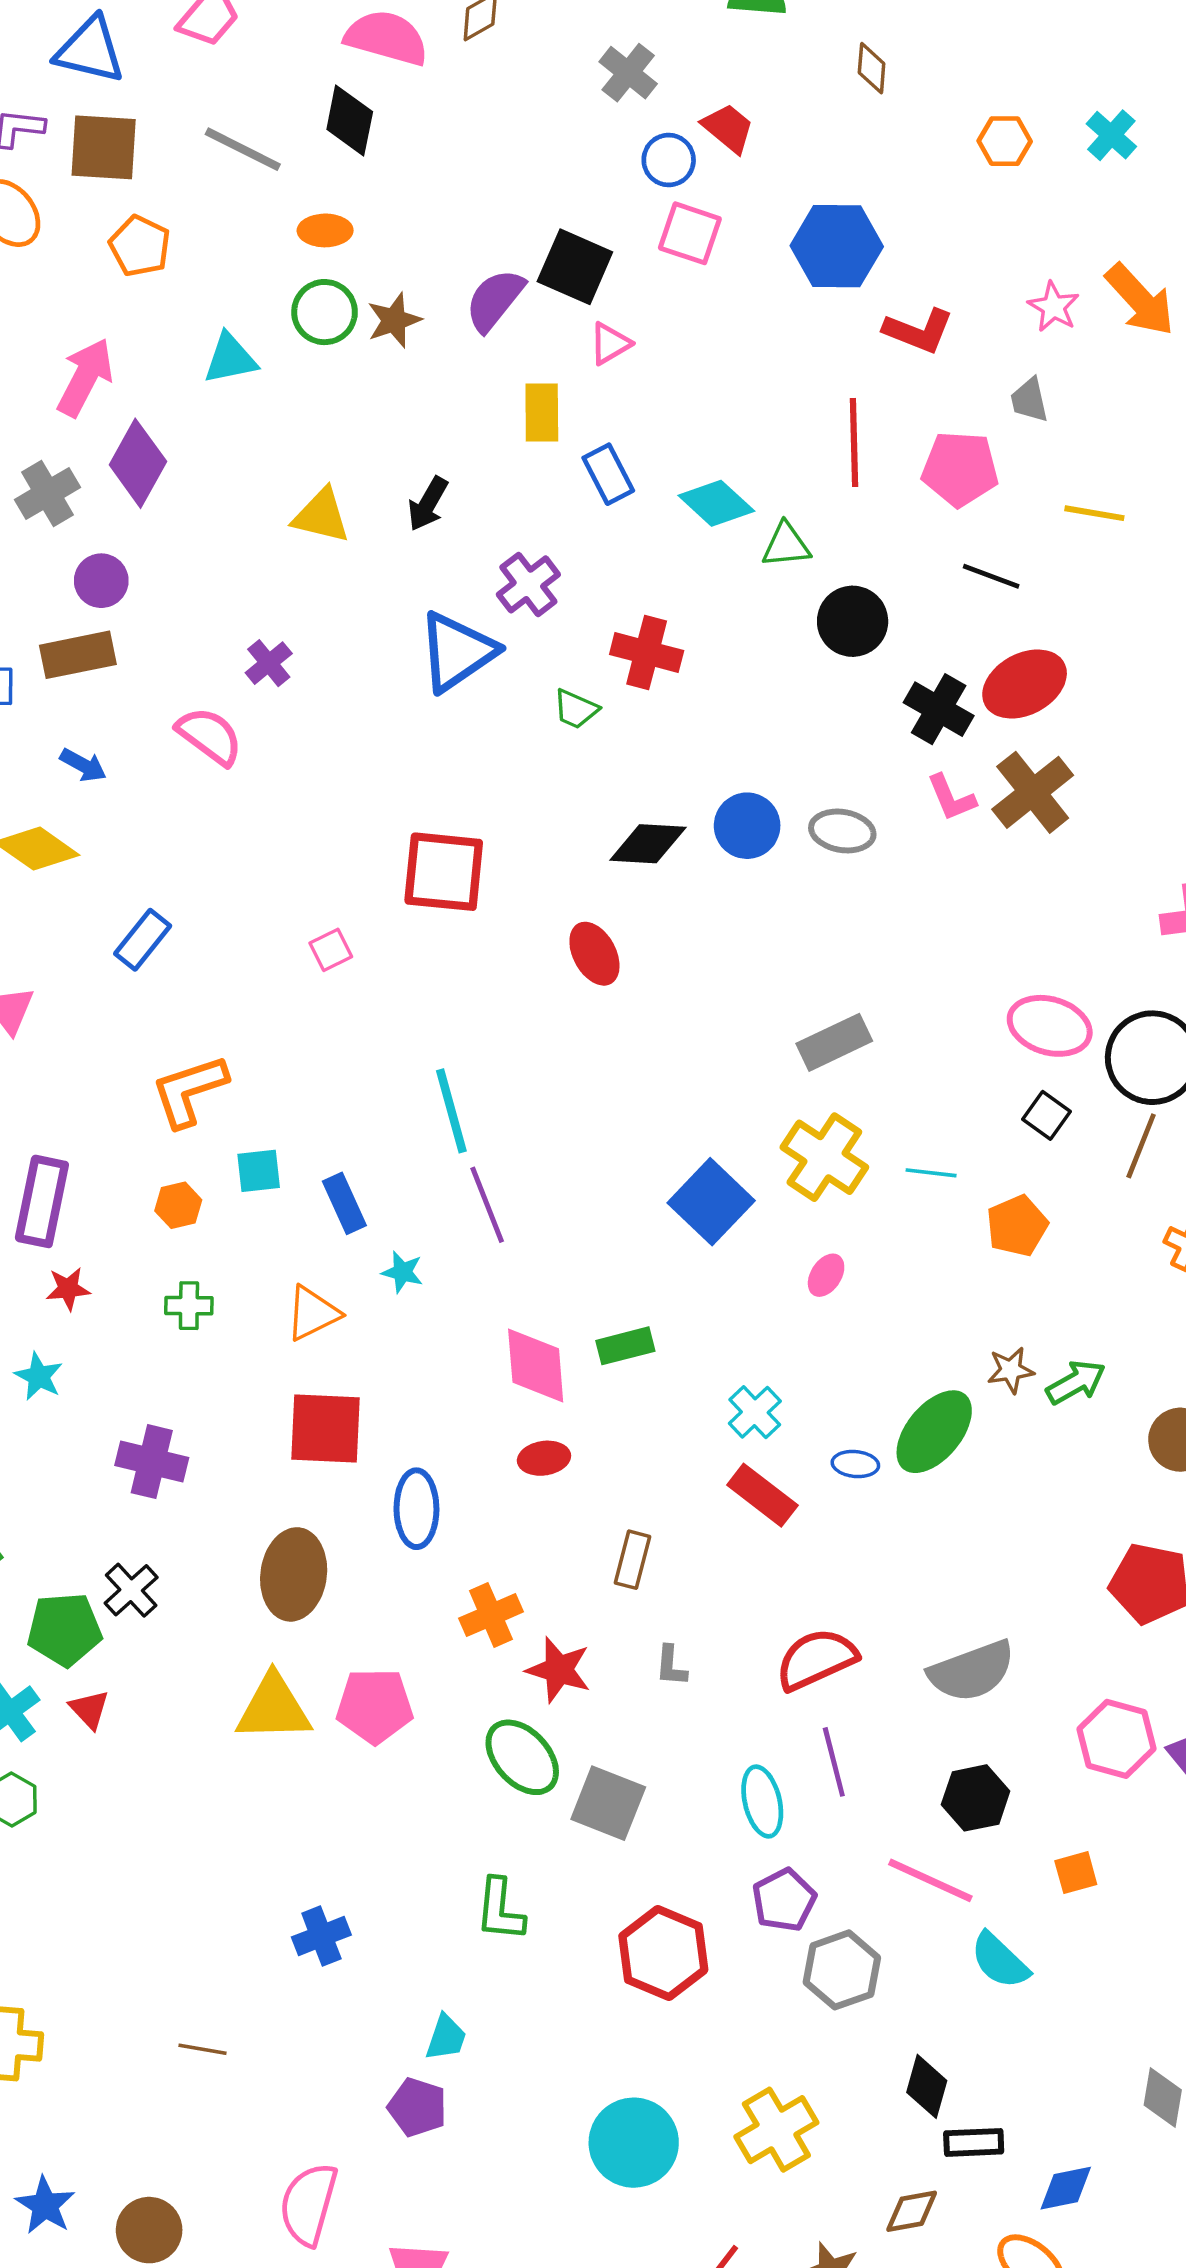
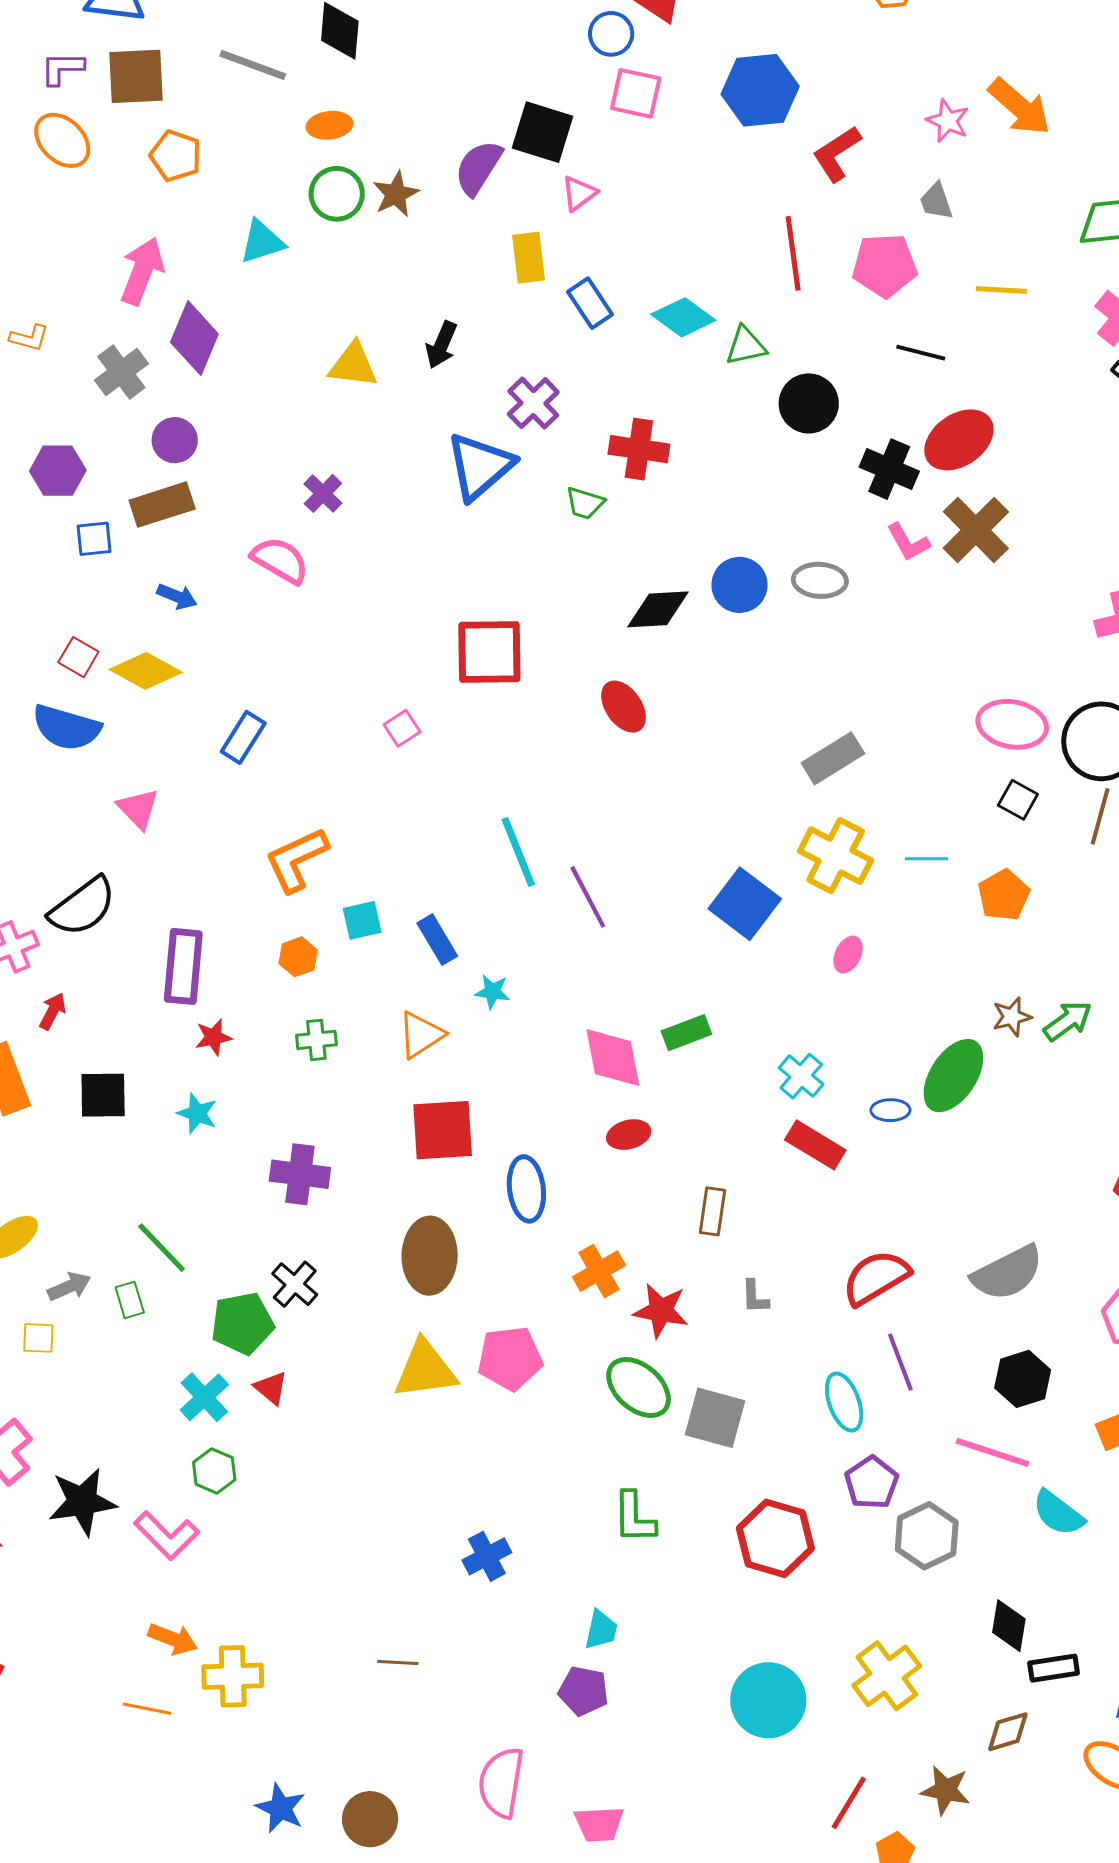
red L-shape: (918, 331) -> (837, 154), turned 132
purple line: (487, 1205) -> (588, 897), moved

